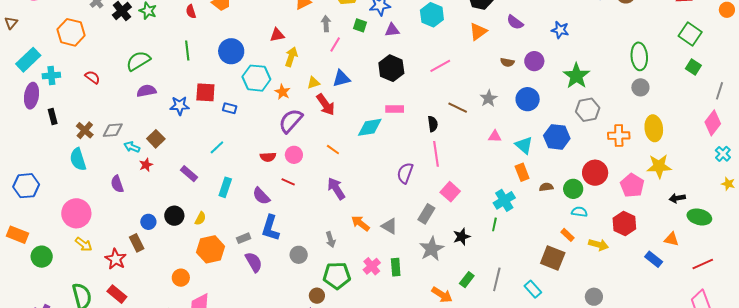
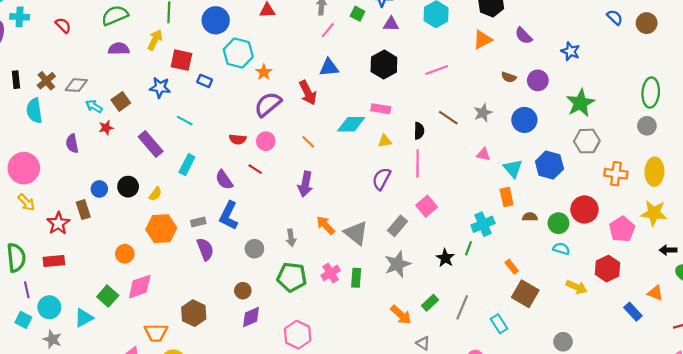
yellow arrow: (291, 57) -> (155, 40), moved
yellow triangle: (313, 83) -> (385, 141), moved
blue star: (180, 106) -> (160, 88), moved
black rectangle: (53, 116) -> (16, 80), moved
cyan line: (217, 147) -> (185, 121), turned 63
purple rectangle: (189, 174) -> (151, 144), size x1.4
purple arrow: (336, 189) -> (305, 184), turned -145
gray triangle: (389, 226) -> (356, 233), size x1.4
orange rectangle: (567, 235) -> (512, 267), moved
black star: (462, 237) -> (445, 258), moved, turned -30
red rectangle: (117, 294) -> (54, 261), turned -54
brown circle: (317, 296) -> (243, 291), moved

